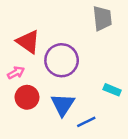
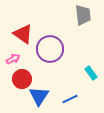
cyan rectangle: (112, 90) -> (91, 73), turned 32
blue triangle: (63, 105) -> (39, 96), moved

